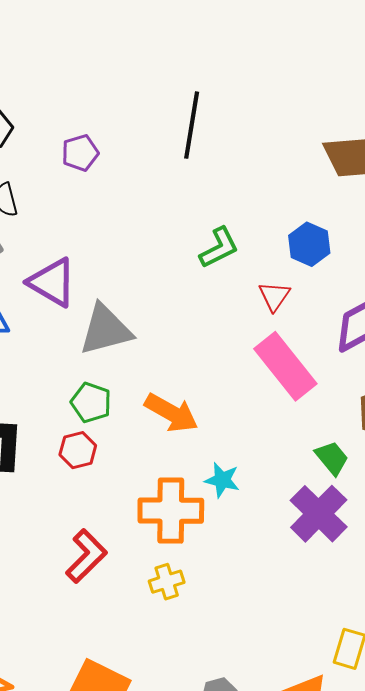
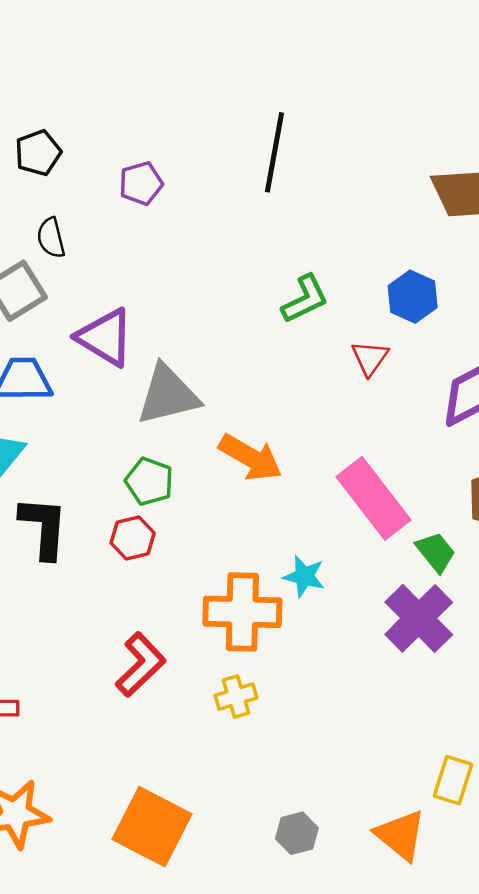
pink rectangle: (285, 366) -> (374, 498), moved
orange arrow: (171, 413) -> (250, 458), moved

